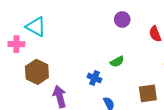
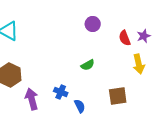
blue cross: (94, 78) -> (61, 92), moved

